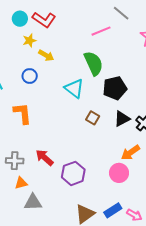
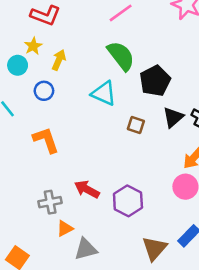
cyan circle: (20, 19) -> (18, 65), moved
yellow arrow: (46, 55) -> (59, 60), turned -84

